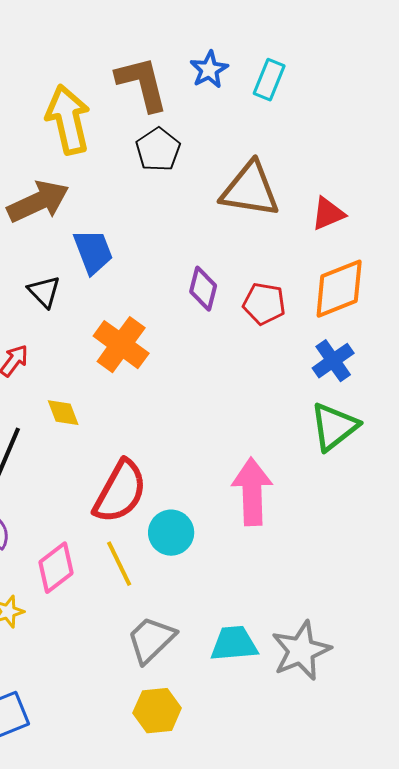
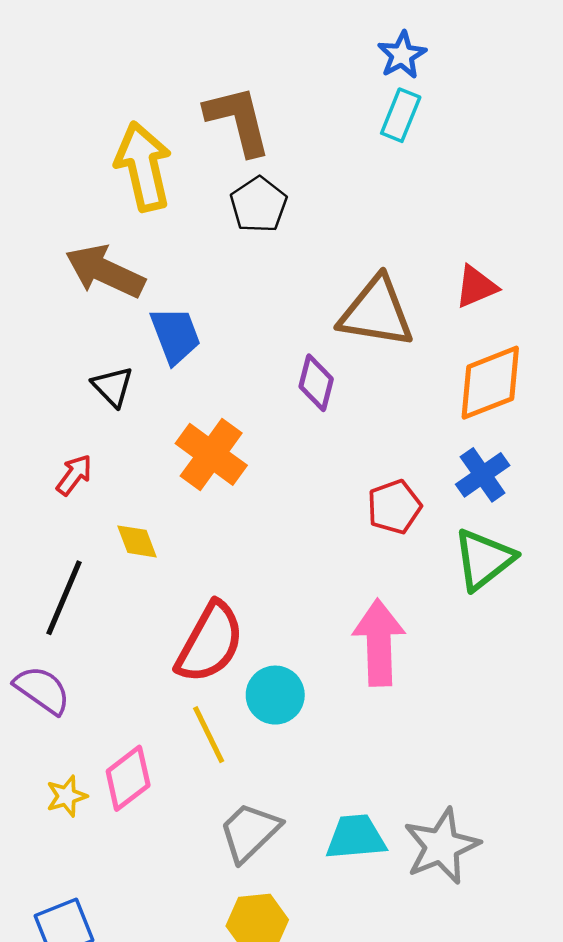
blue star: (209, 70) -> (402, 55), moved
brown triangle: (250, 190) -> (376, 312), moved
brown arrow: (38, 202) -> (105, 271), turned -130
red pentagon: (264, 304) -> (394, 507), moved, turned -30
pink diamond: (56, 568) -> (128, 778), moved

